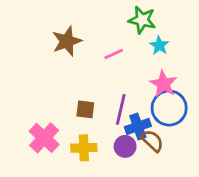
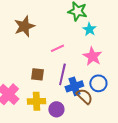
pink line: (114, 54) -> (57, 48), moved
blue circle: (169, 108) -> (98, 83), moved, size x0.7
purple circle: (125, 146) -> (56, 109), moved

